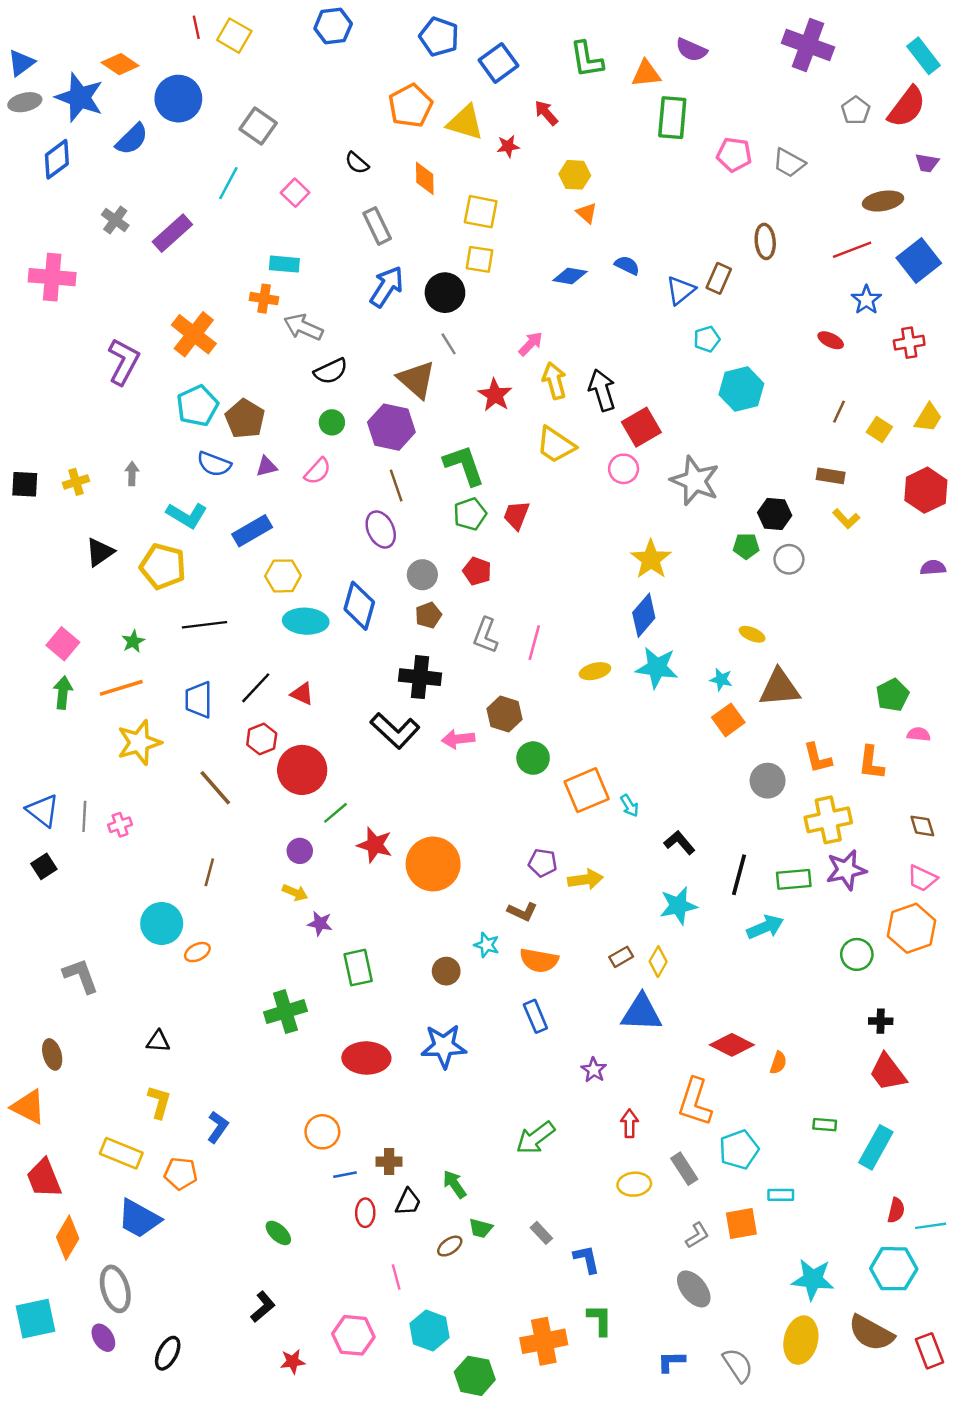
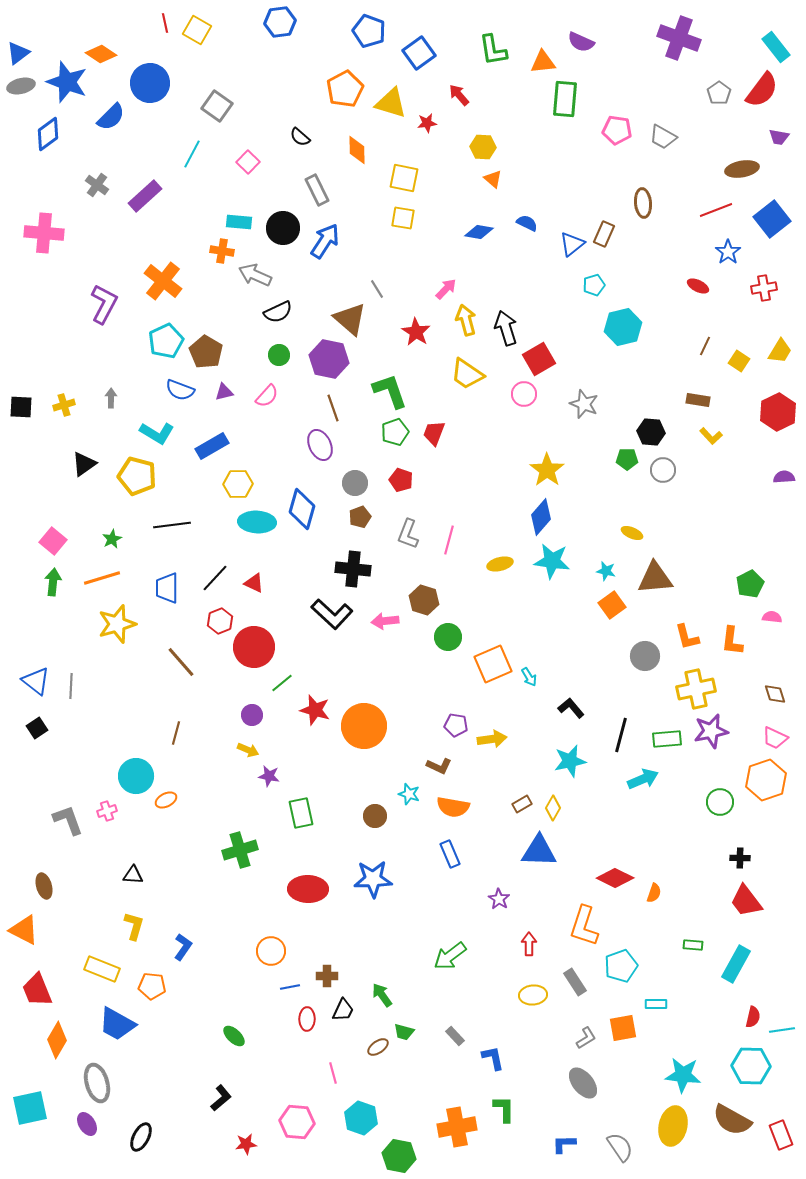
black circle: (445, 293) -> (283, 228), moved
gray star: (695, 481) -> (584, 404), size x0.7
pink cross: (120, 825) -> (107, 811), moved

